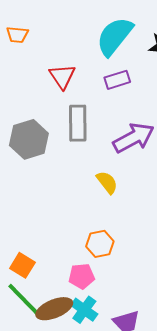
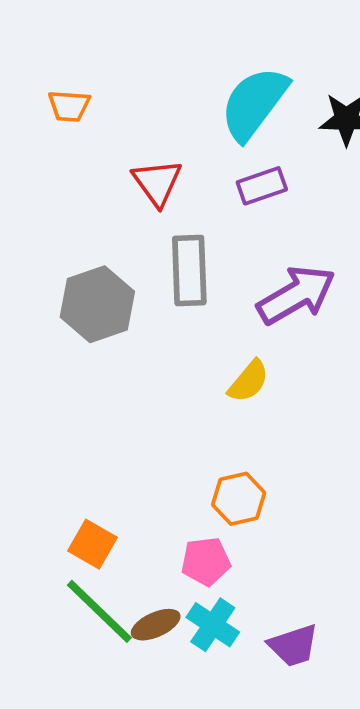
yellow semicircle: (107, 182) -> (248, 381), turned 80
brown ellipse: (54, 309) -> (156, 625), size x0.7

